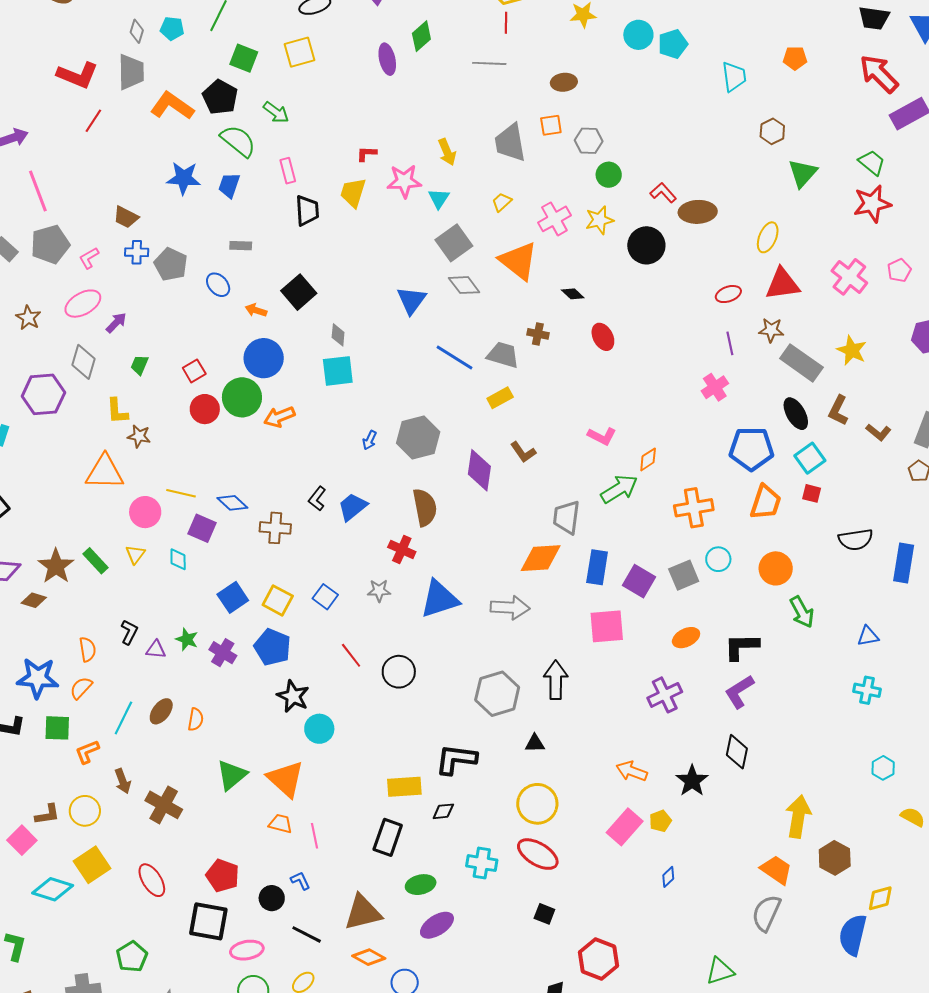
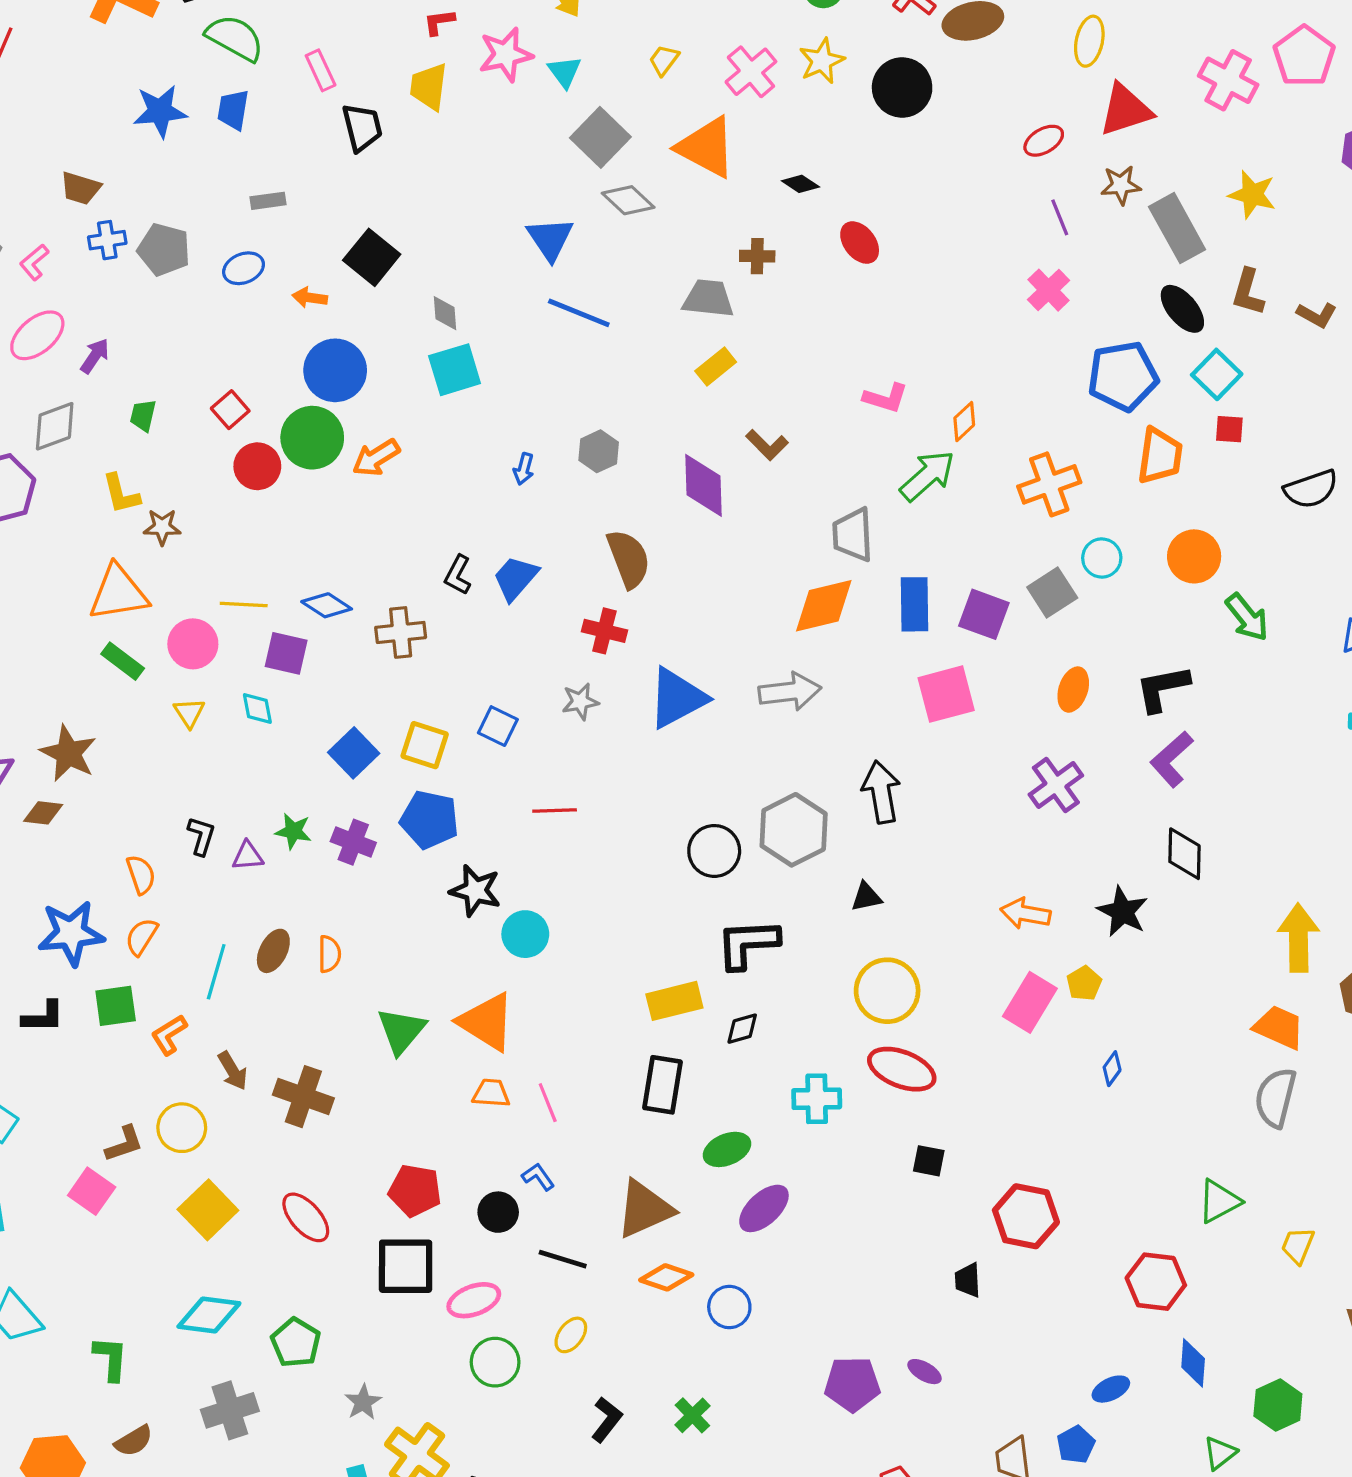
pink pentagon: (899, 270) -> (1304, 56), size x1.6
blue ellipse: (218, 285) -> (244, 268), turned -60
blue line: (454, 357) -> (579, 313), moved
gray diamond: (84, 362) -> (55, 426), turned 64
gray rectangle: (801, 363) -> (1177, 228), turned 36
gray hexagon: (418, 437) -> (599, 451), size x0.6
green rectangle: (96, 561) -> (123, 661), moved
orange ellipse: (686, 638) -> (1073, 690), turned -36
red line: (351, 655) -> (555, 810), turned -44
black circle: (399, 672) -> (714, 851), moved
cyan diamond: (53, 889) -> (209, 1315), moved

